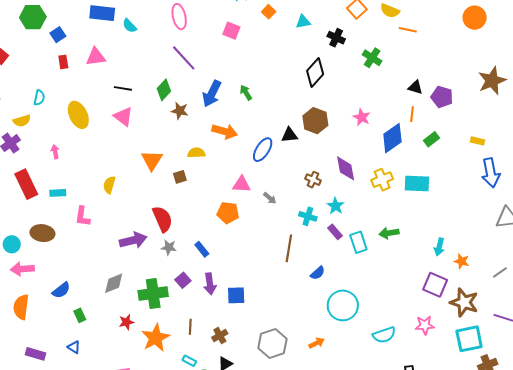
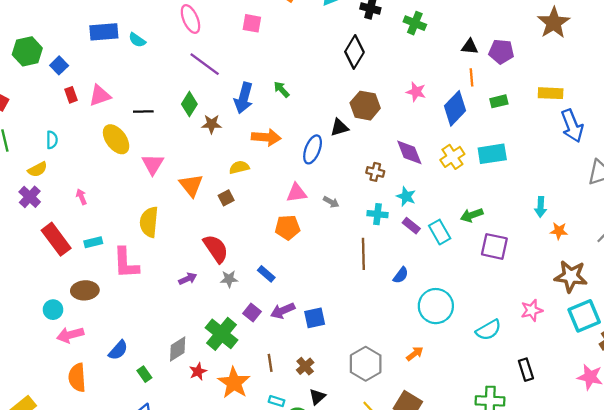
pink triangle: (96, 57) -> (100, 96), moved
yellow ellipse: (78, 115) -> (116, 139), moved
pink triangle: (123, 117) -> (153, 164), moved, turned 35
green rectangle: (431, 139) -> (499, 101), turned 35
yellow rectangle: (477, 141) -> (551, 93), size x1.5
yellow semicircle: (109, 185) -> (149, 222), size x1.5
pink L-shape: (82, 216) -> (126, 263), size x1.4
purple arrow: (133, 240) -> (188, 279), size x0.6
cyan arrow: (439, 247) -> (541, 207), moved
gray diamond: (114, 283) -> (178, 349), moved
purple arrow: (210, 284) -> (283, 311), turned 85
purple square: (435, 285) -> (494, 246), moved
green cross: (153, 294) -> (222, 334), turned -32

